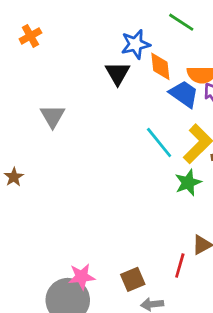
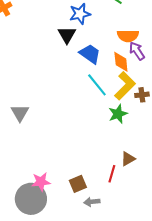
orange diamond: (160, 66) -> (121, 62), moved
blue trapezoid: (184, 94) -> (90, 54), moved
gray triangle: (53, 116) -> (20, 113), moved

